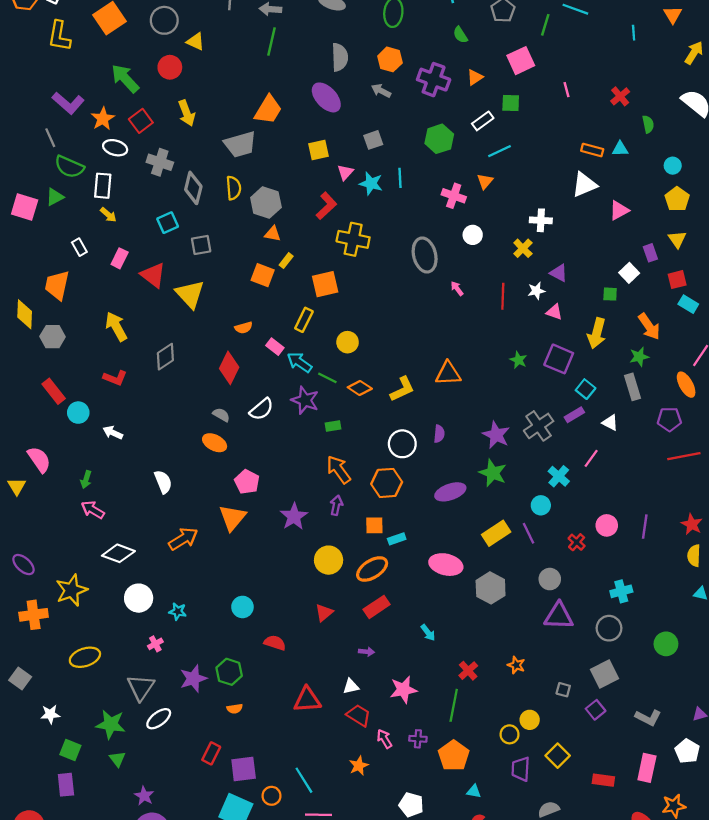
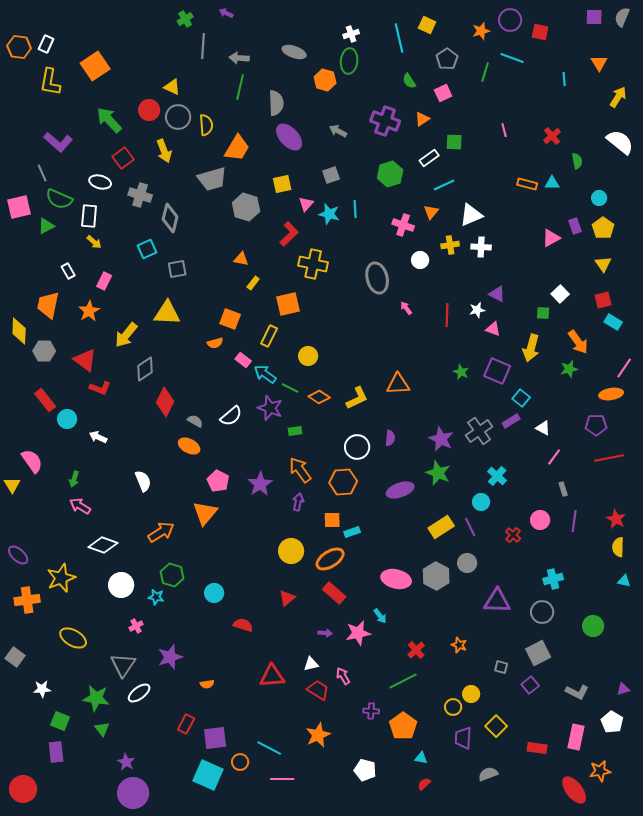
gray circle: (164, 20) -> (178, 117), moved
gray semicircle: (340, 57) -> (276, 103), moved
orange hexagon: (390, 59) -> (325, 80), moved
pink square: (521, 61) -> (443, 93), moved, size x0.7
orange star: (103, 119) -> (89, 311), moved
white triangle: (584, 185) -> (471, 215), moved
yellow semicircle: (234, 188) -> (206, 125), moved
gray hexagon: (266, 202) -> (246, 207), moved
pink square: (25, 207) -> (19, 207), moved, turned -30
yellow cross: (523, 248) -> (450, 245), moved, turned 36
purple rectangle: (650, 253) -> (575, 226), moved
red triangle: (153, 275) -> (85, 360), moved
orange square: (263, 275) -> (230, 319), moved
yellow triangle: (190, 294) -> (167, 313), turned -44
yellow arrow: (116, 327) -> (126, 335), moved, turned -112
red diamond: (229, 368) -> (165, 402), moved
orange ellipse: (686, 385) -> (611, 394), turned -70
gray rectangle: (632, 387) -> (563, 489), moved, size x0.6
pink line: (591, 458) -> (554, 457), moved
purple star: (294, 516) -> (260, 484), moved
pink ellipse: (446, 565) -> (396, 579), moved
gray circle: (550, 579) -> (467, 563), moved
red rectangle: (377, 607) -> (334, 593), turned 75
yellow ellipse: (85, 657) -> (73, 638), turned 48
green hexagon: (229, 672) -> (172, 575), moved
pink star: (403, 690) -> (358, 633), moved
green line: (454, 705) -> (403, 681), turned 52
pink arrow: (384, 739) -> (343, 676), moved
orange star: (359, 766) -> (318, 735), size x1.4
cyan line: (304, 780) -> (269, 748), turned -30

